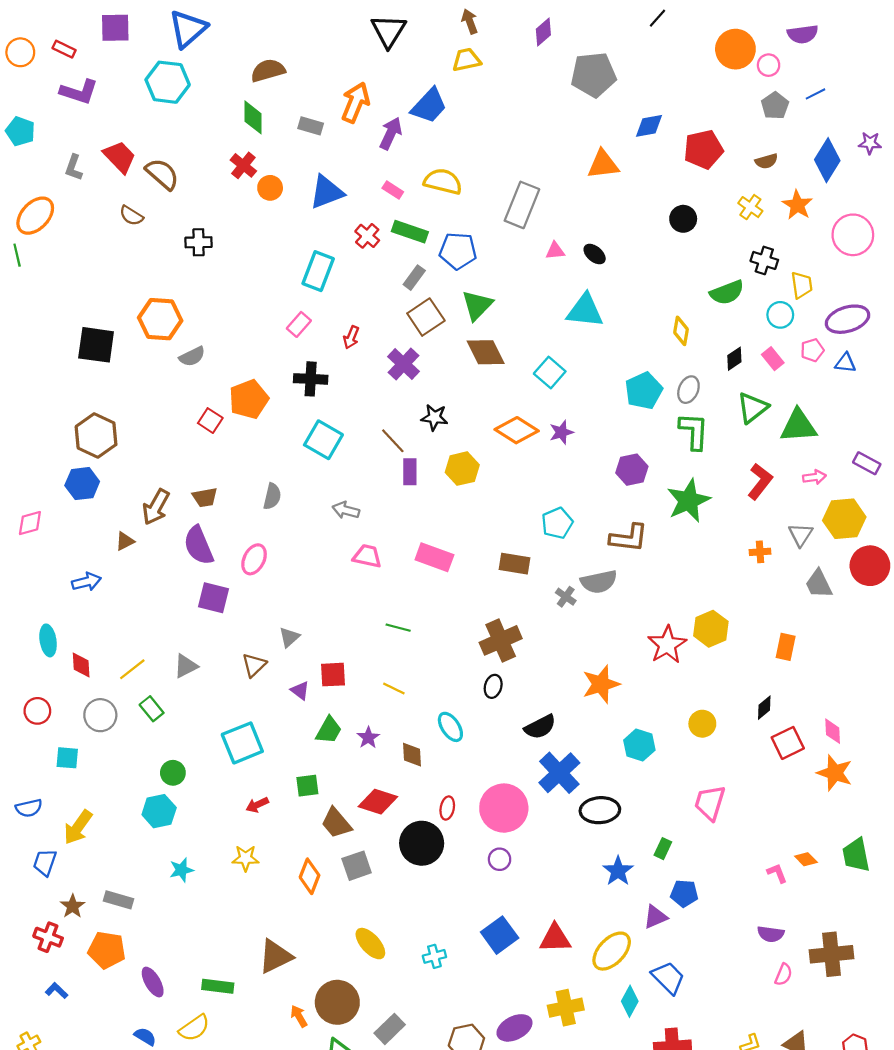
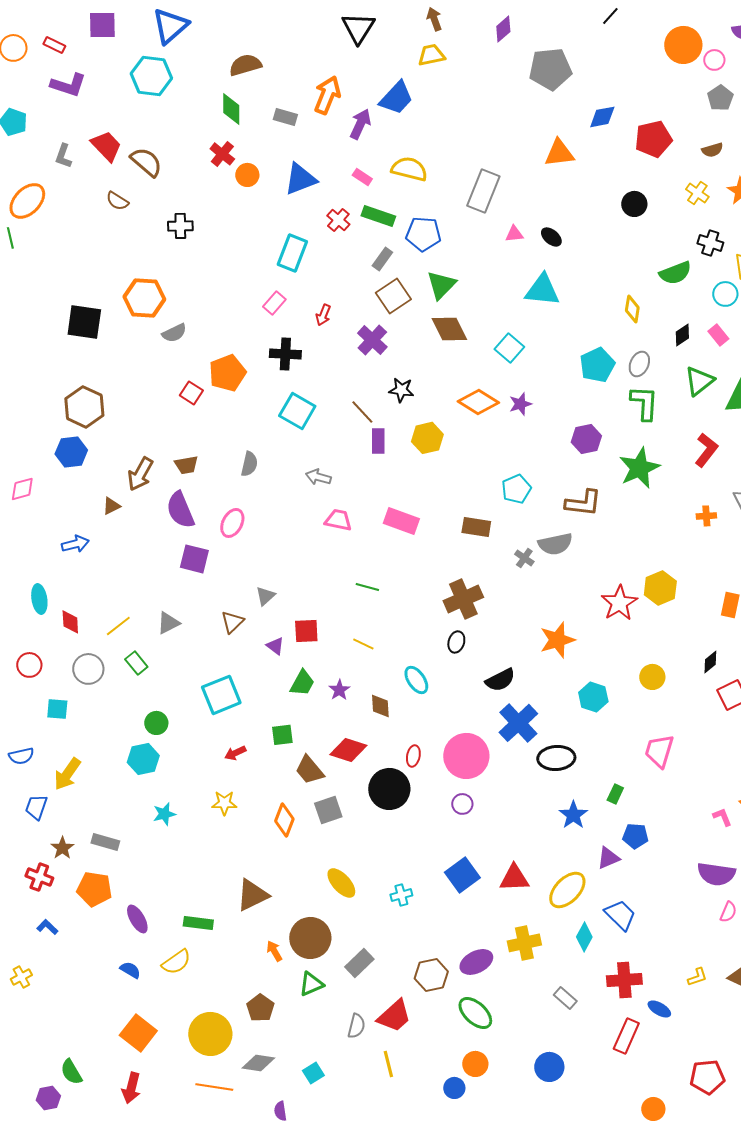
purple semicircle: (771, 934) -> (716, 874), size x1.5

